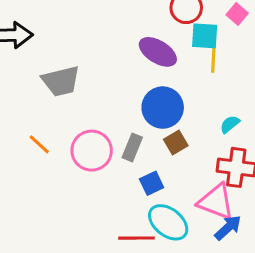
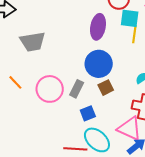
purple ellipse: (158, 52) -> (98, 27), turned 65

